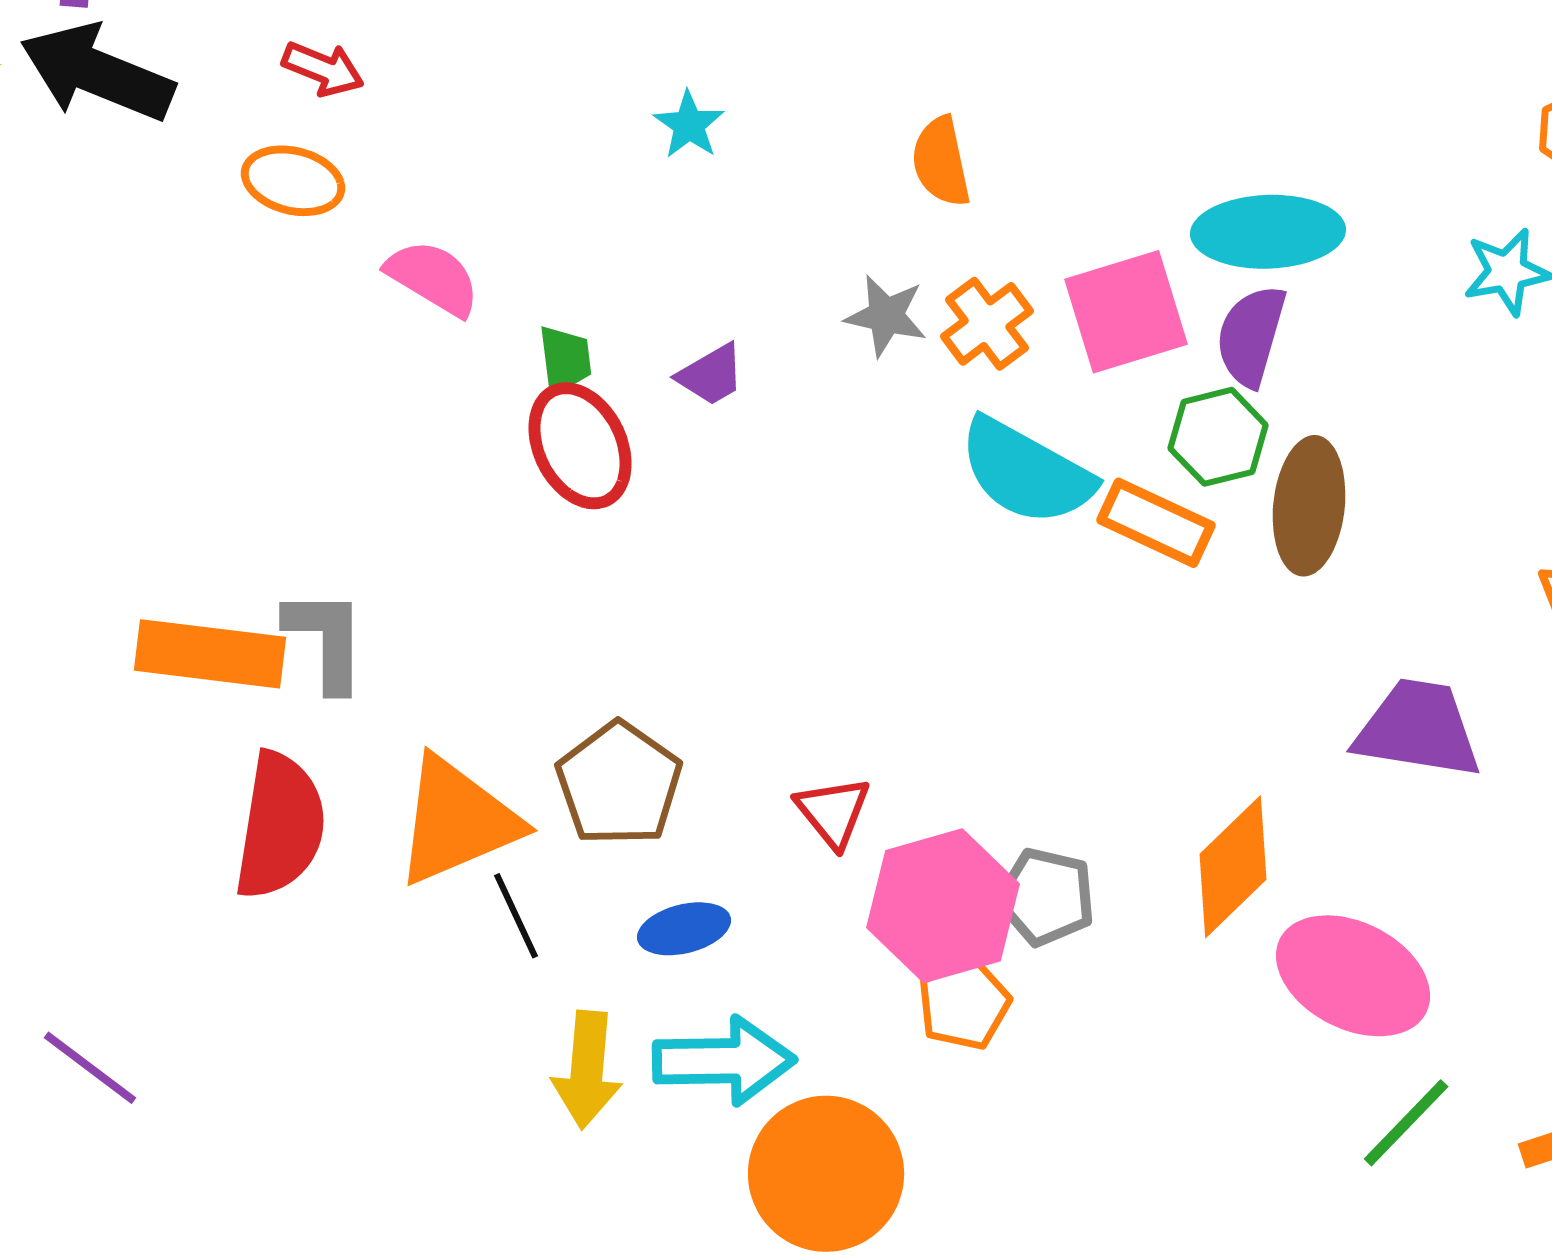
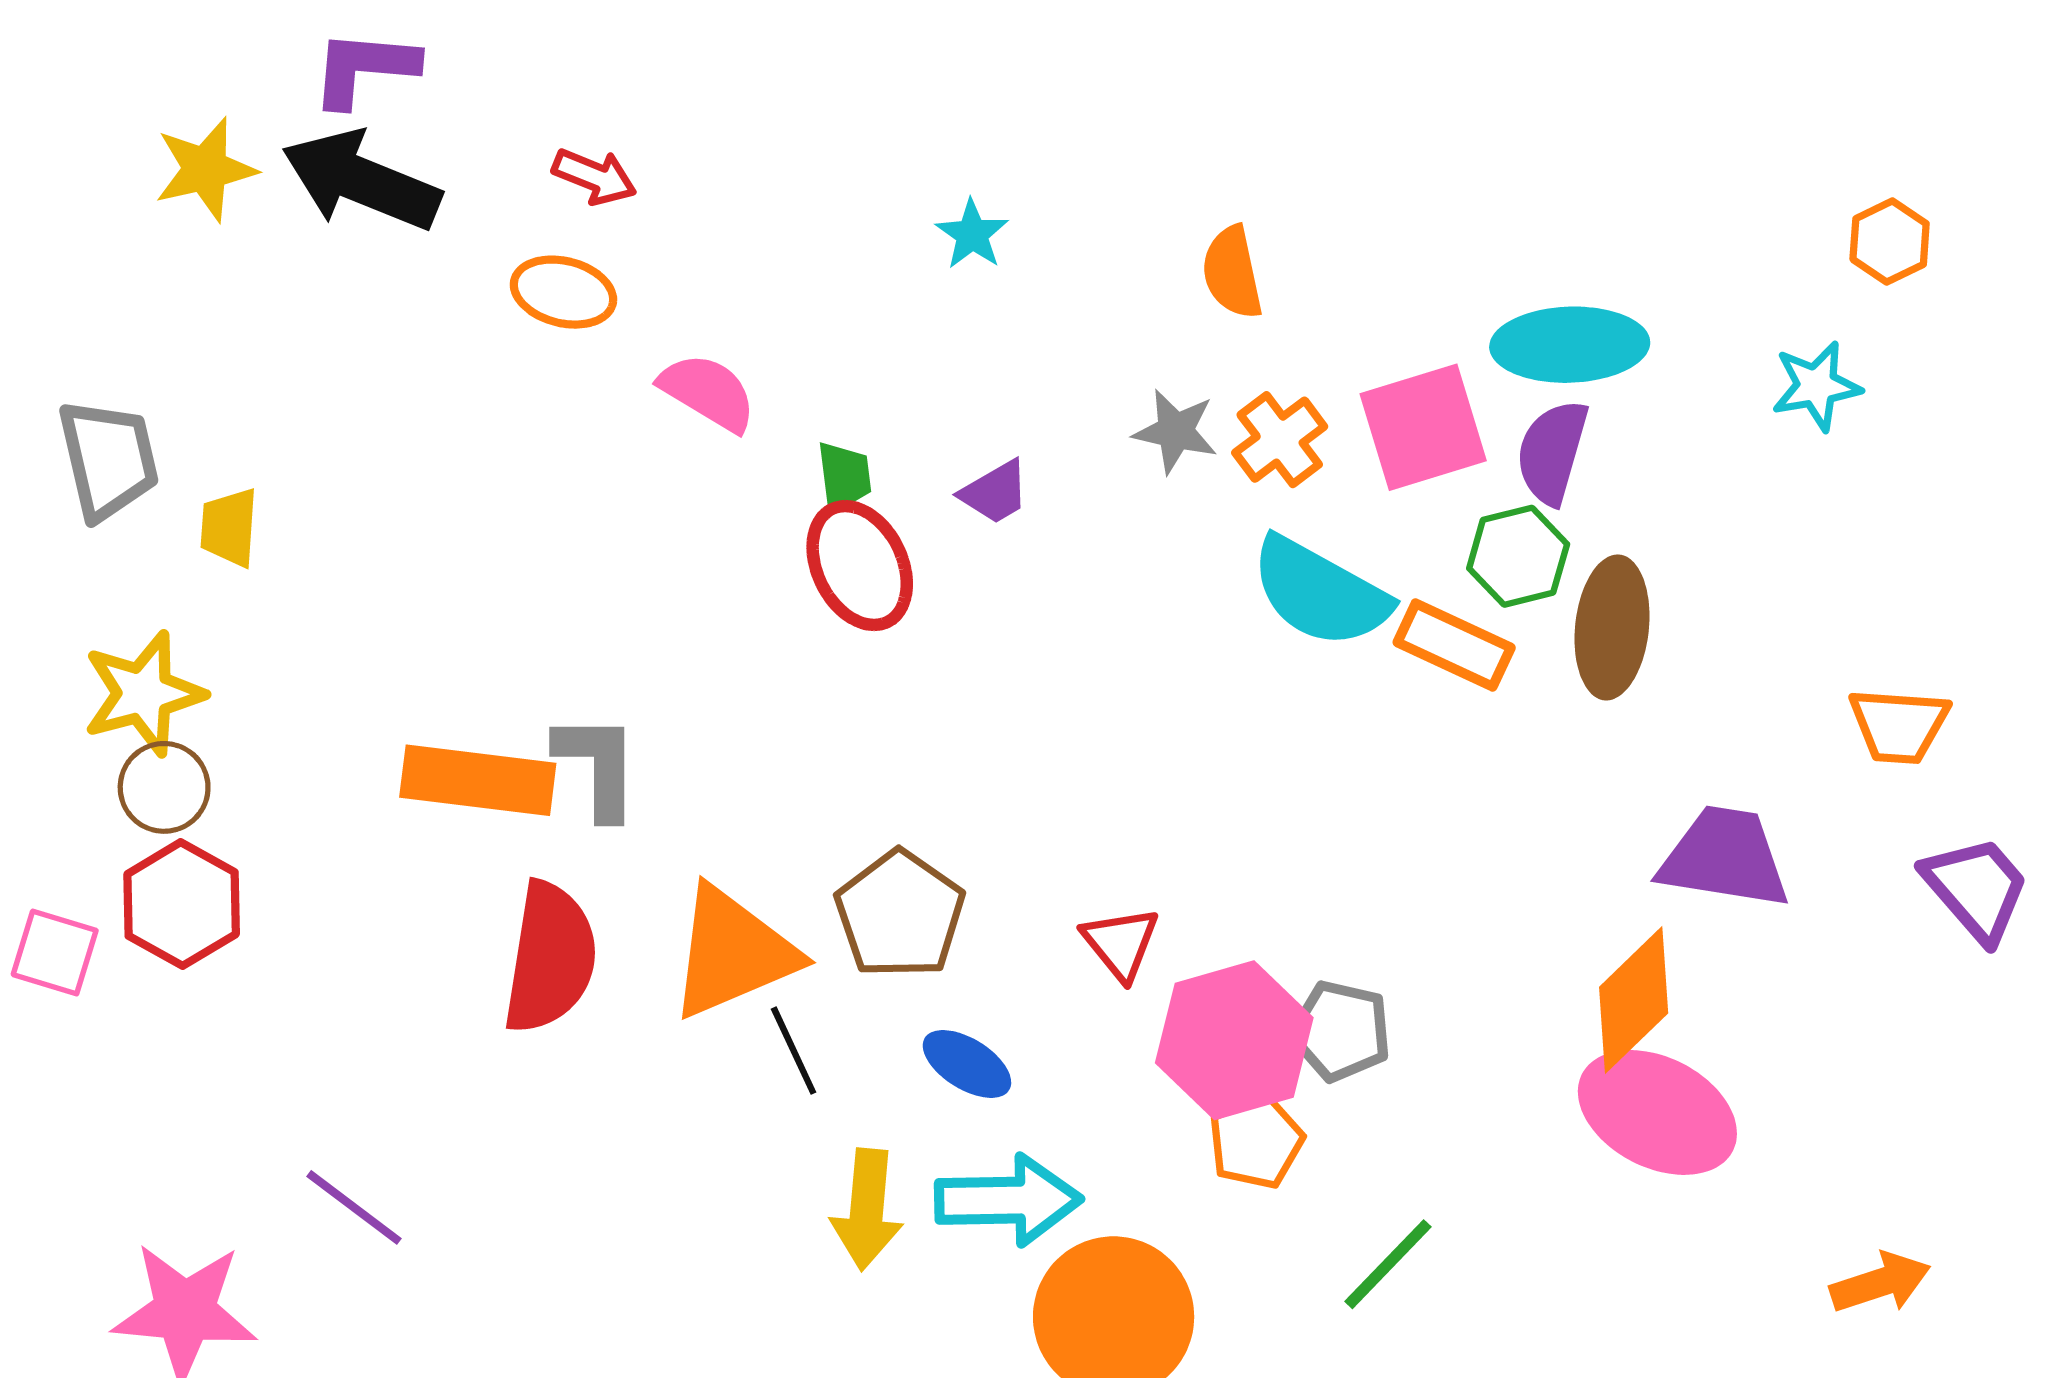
orange diamond: (1233, 867) -> (1634, 1000), moved
blue ellipse: (684, 929) -> (967, 1064), turned 46
green line: (1406, 1123) -> (1388, 1264), moved

